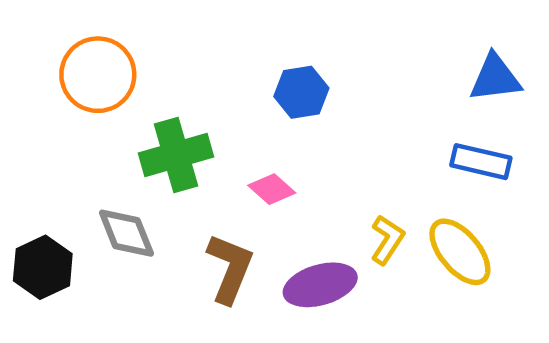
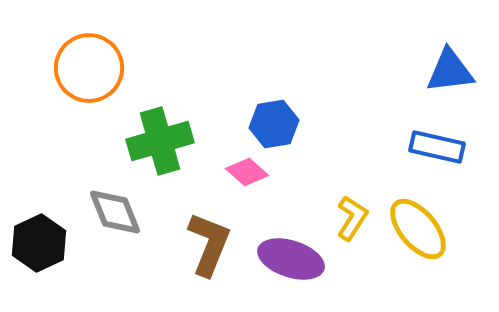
blue hexagon: (301, 92) -> (274, 124), moved
purple ellipse: (320, 285) -> (291, 259), turned 34

